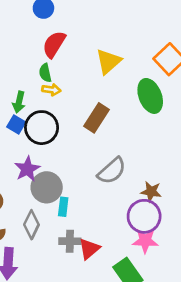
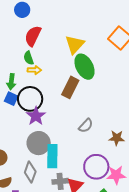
green ellipse: (150, 96) -> (84, 67), moved
purple star: (27, 169) -> (36, 116), moved
gray semicircle: (112, 171) -> (86, 126), size x0.7
cyan rectangle: (63, 207) -> (52, 156), size x1.6
purple circle: (144, 216) -> (96, 167), moved

